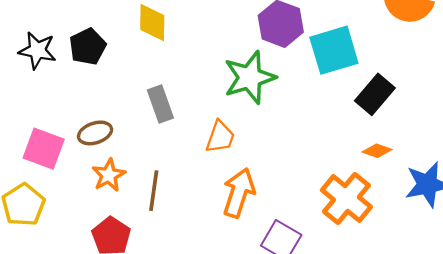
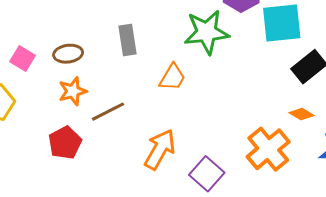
pink square: (44, 149) -> (22, 59), size x0.7
brown line: (154, 191) -> (108, 112), turned 44
orange arrow: (239, 193) -> (160, 149), moved

